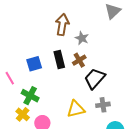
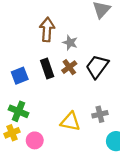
black trapezoid: (95, 79) -> (97, 67), moved
yellow triangle: (76, 109) -> (70, 122), turned 30
yellow cross: (23, 114) -> (12, 133), turned 32

